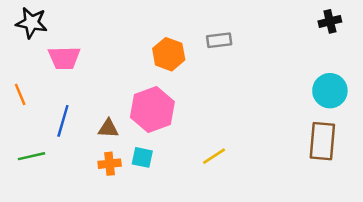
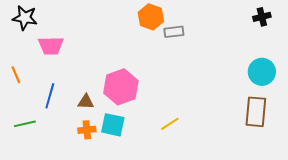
orange hexagon: (169, 54) -> (151, 17), moved
cyan square: (142, 157) -> (113, 125), size x1.4

